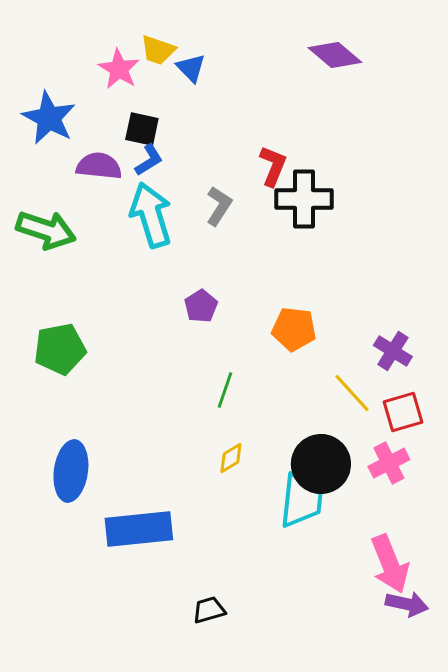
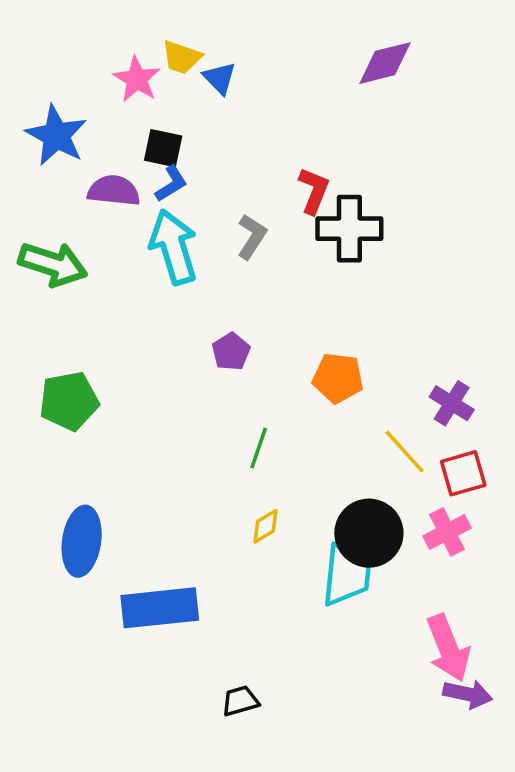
purple diamond: (335, 55) -> (385, 63), turned -54

